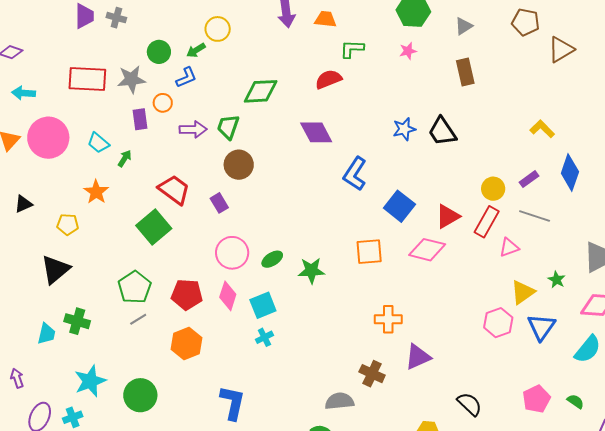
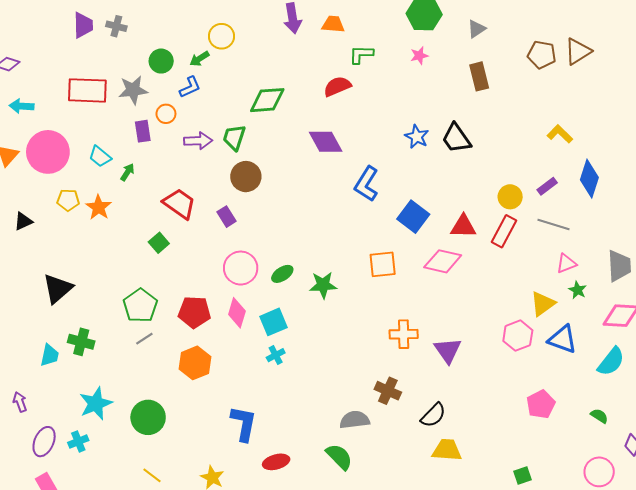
brown pentagon: (526, 22) -> (542, 55), moved
blue star: (404, 129) -> (417, 137), turned -30
red triangle: (448, 216) -> (463, 226), turned 32
yellow pentagon: (68, 224) -> (68, 200), moved
green square: (154, 227) -> (159, 243), size x0.6
pink triangle: (509, 247) -> (566, 263), moved
blue triangle: (541, 327) -> (563, 339), turned -44
purple triangle: (418, 357) -> (448, 350), moved, turned -40
pink pentagon: (536, 399) -> (541, 404), moved
black semicircle: (470, 404) -> (433, 415), moved, turned 92

